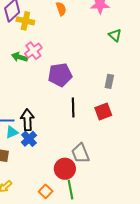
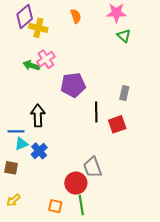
green triangle: (115, 35) -> (124, 36), moved
black line: (73, 107) -> (96, 112), moved
black arrow: (27, 120) -> (38, 116), moved
orange square: (46, 191) -> (55, 206), turned -32

